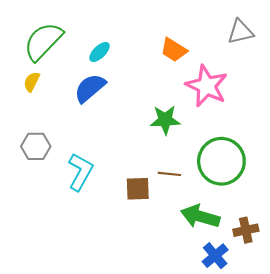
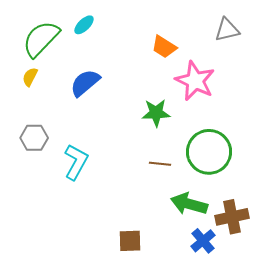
cyan ellipse: (99, 52) -> (84, 25), moved
brown square: (138, 189) -> (130, 241), moved
brown cross: (246, 230) -> (232, 217), size x1.4

